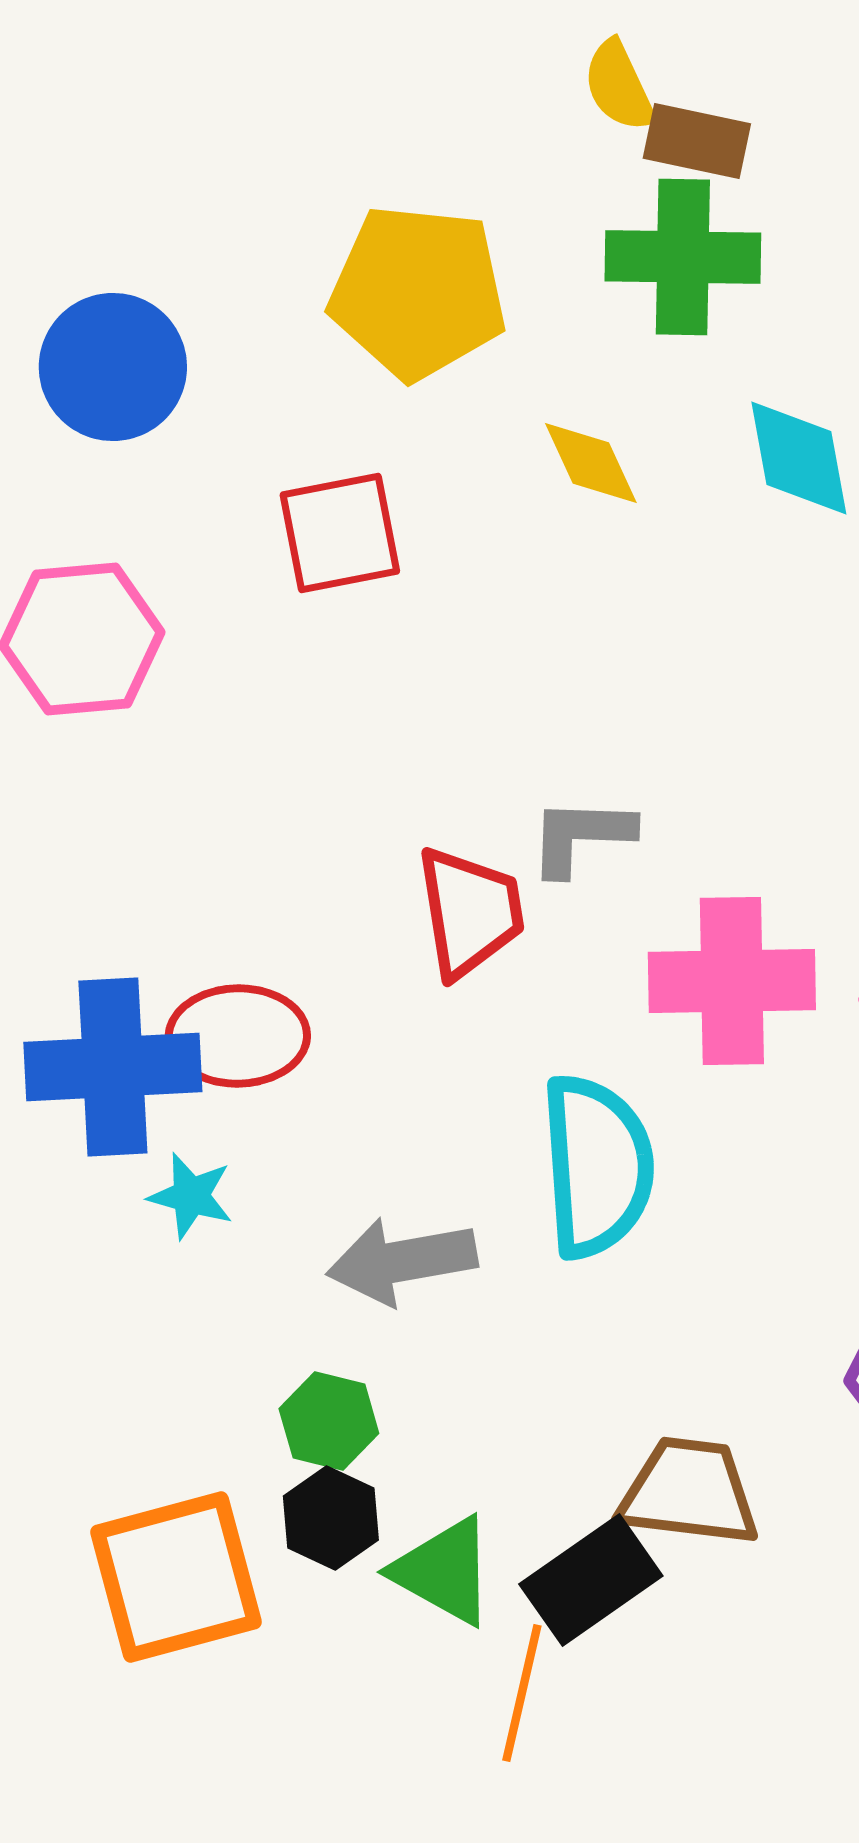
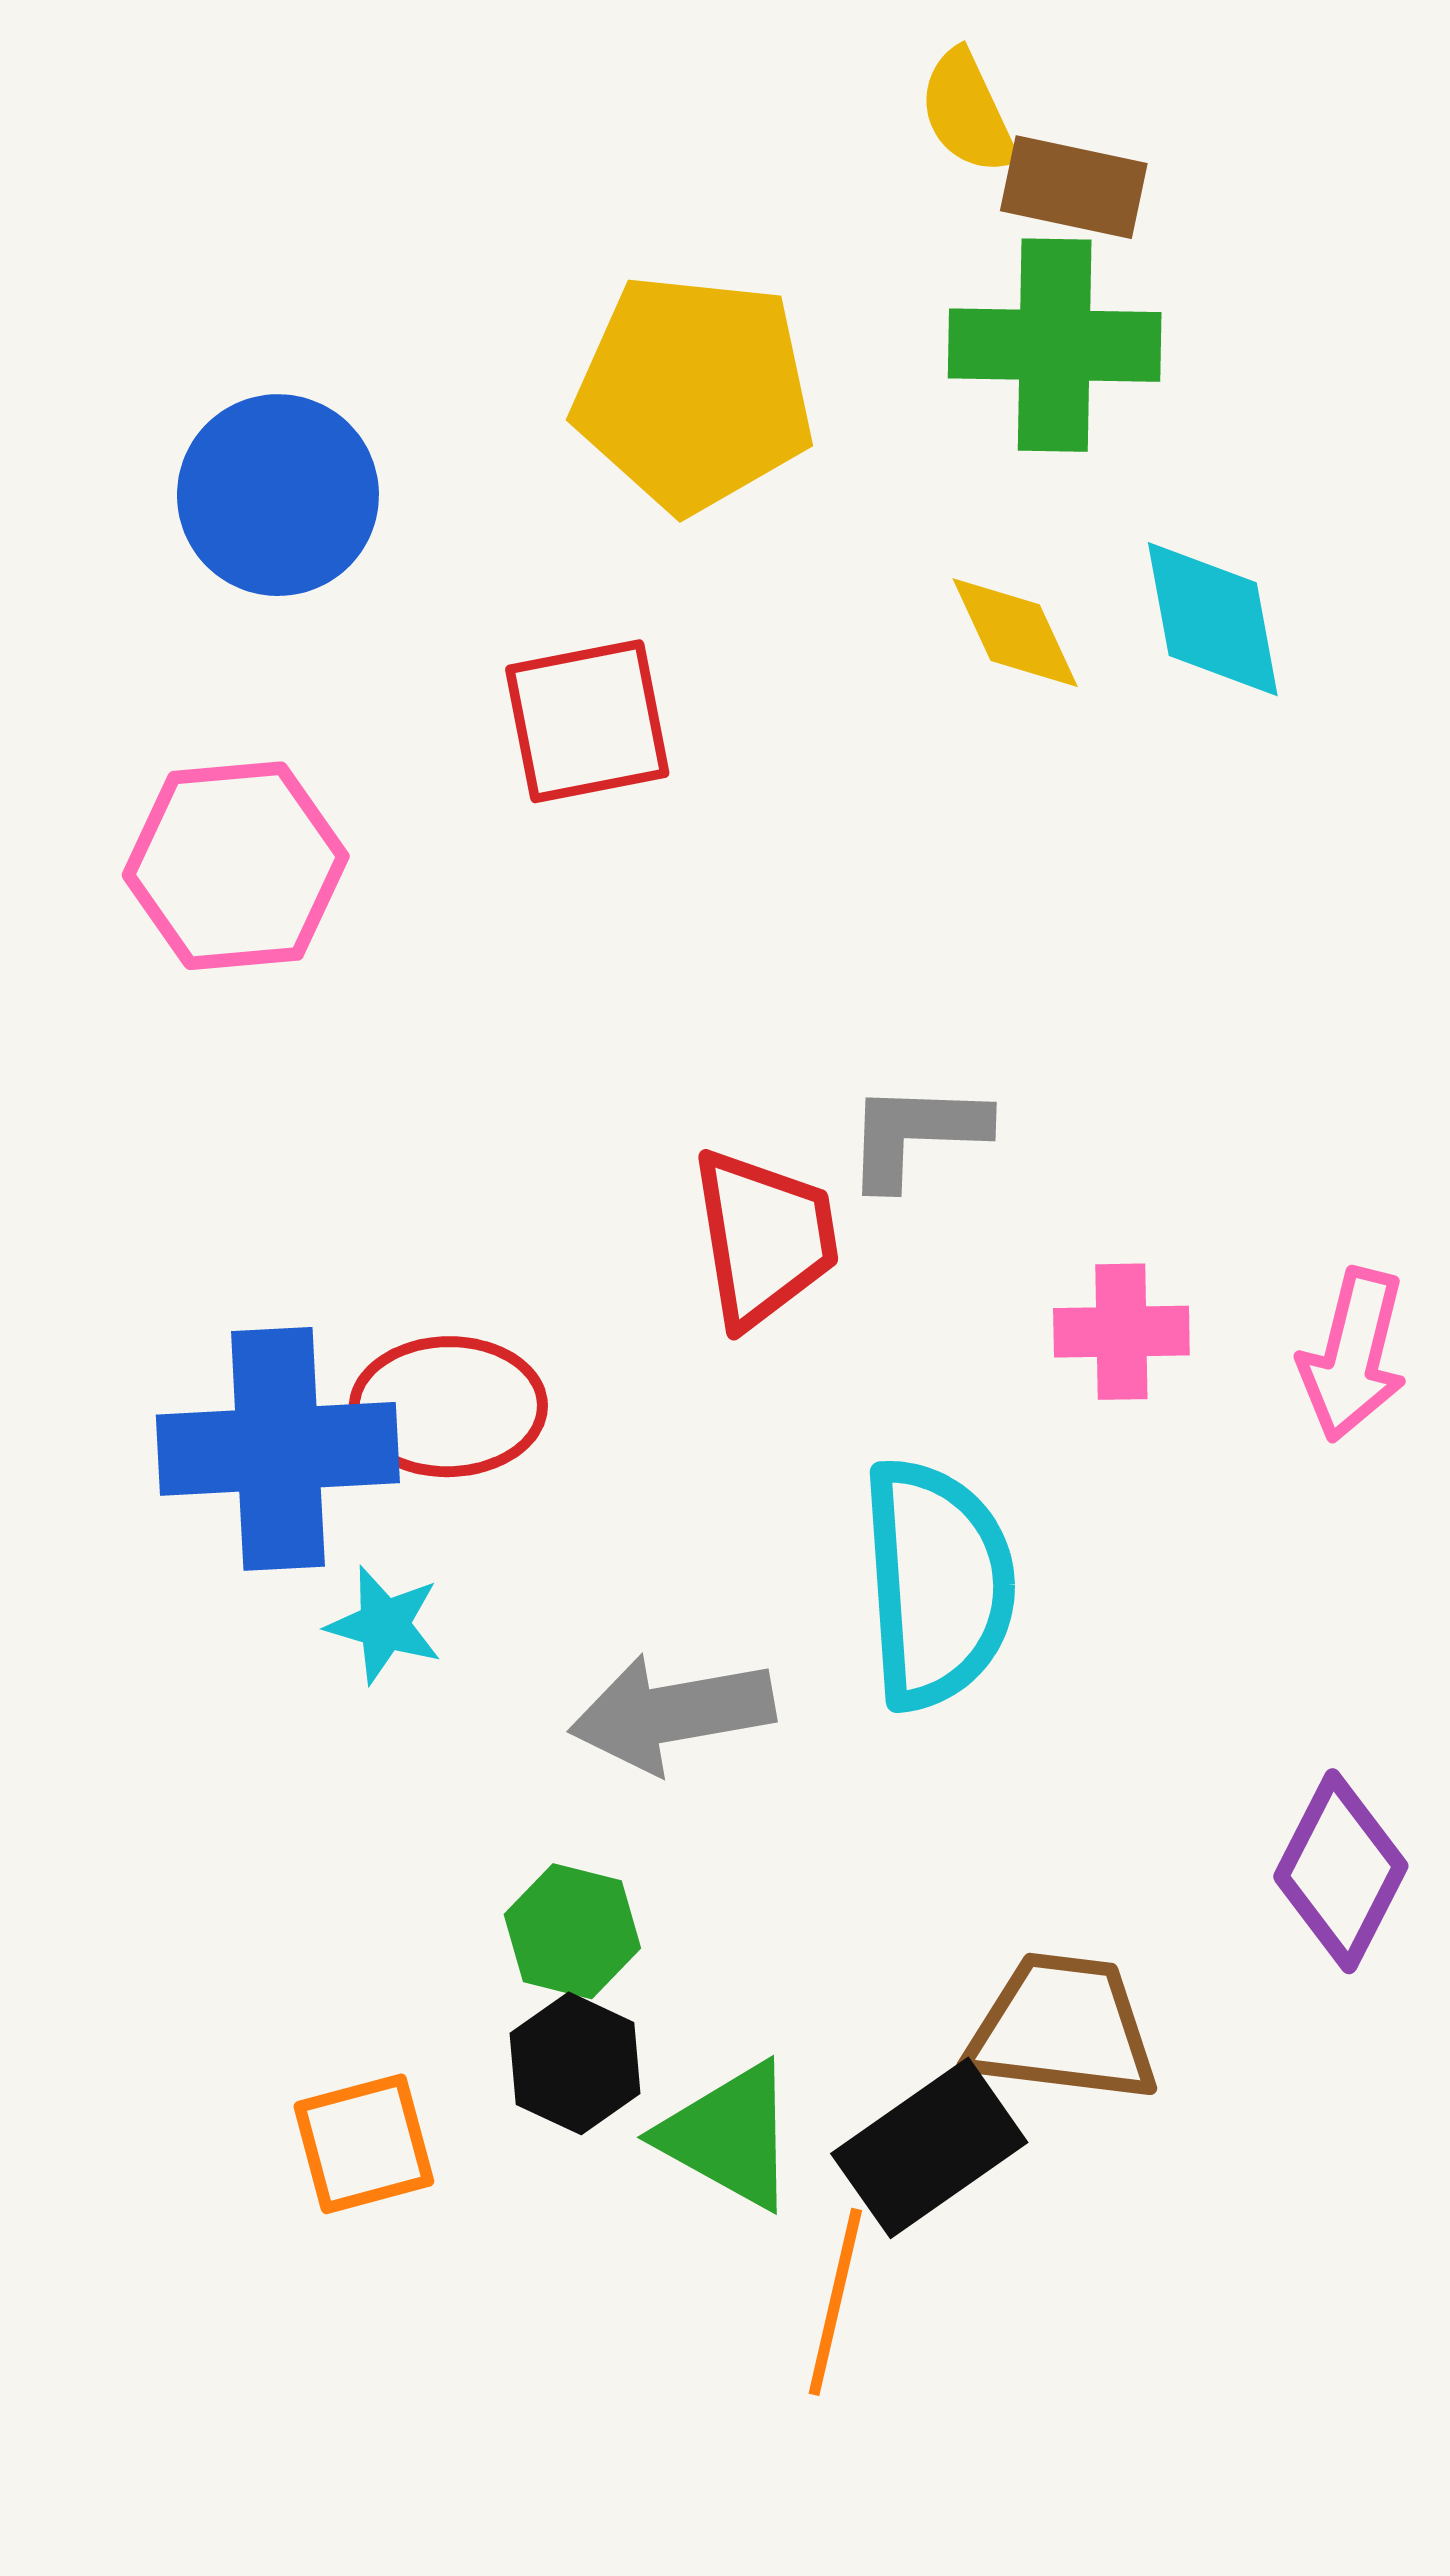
yellow diamond: (591, 463) -> (1015, 633), moved
pink cross: (732, 981) -> (1121, 1332), size x0.6
orange square: (176, 1577) -> (364, 2144), size x0.6

